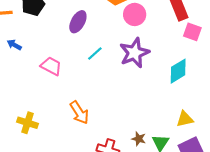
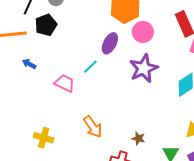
purple ellipse: (78, 22) -> (110, 43), moved
cyan line: (95, 53) -> (90, 67), moved
brown star: (139, 139) -> (138, 138), moved

